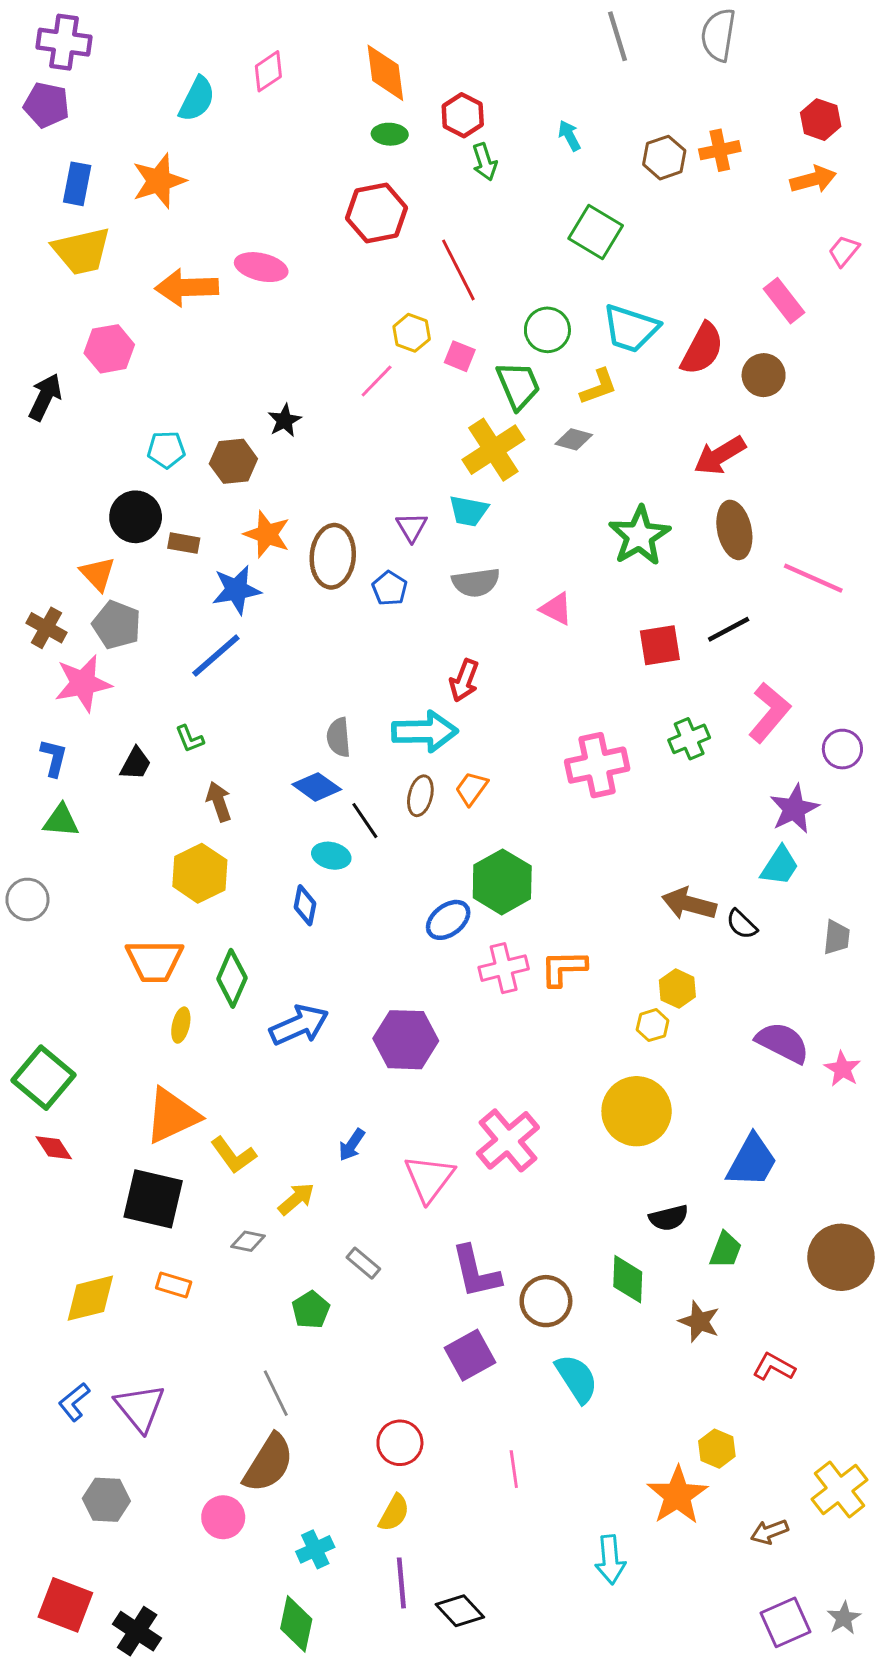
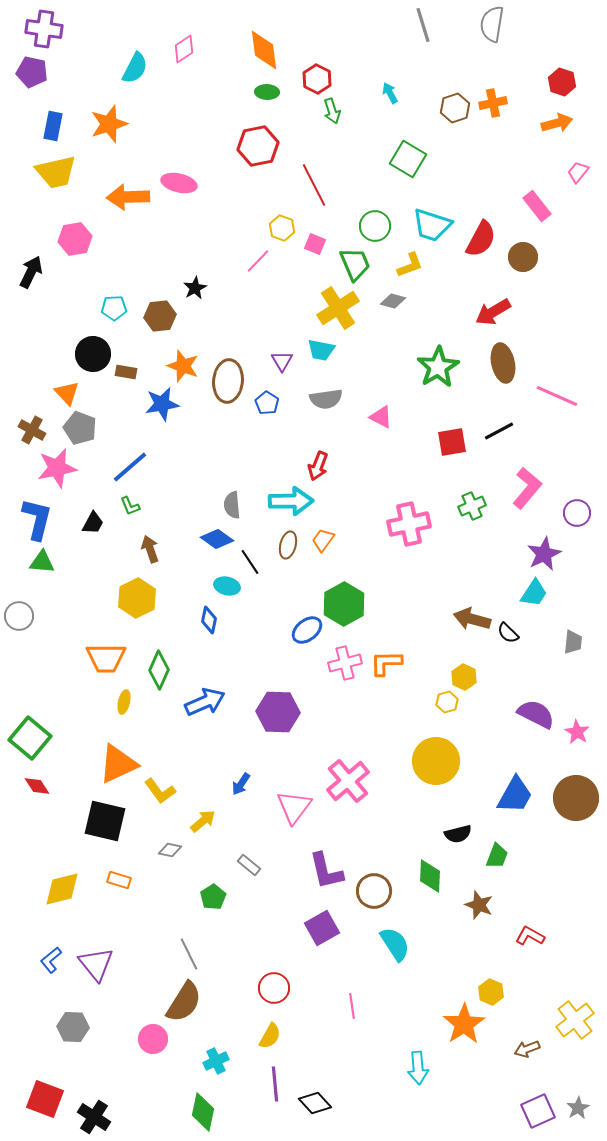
blue line: (216, 656) -> (130, 467), moved
blue L-shape: (54, 758) -> (37, 519), size x1.6
brown circle: (841, 1257) -> (576, 798), moved

